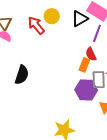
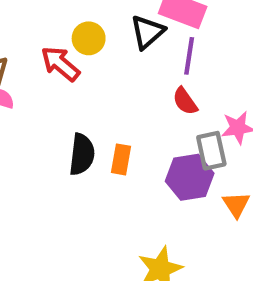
orange rectangle: (84, 65) -> (121, 159), moved
black semicircle: (22, 75) -> (82, 154), moved

